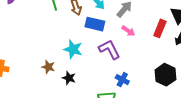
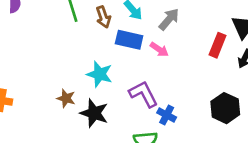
pink arrow: (128, 31) -> (159, 49), moved
purple L-shape: (109, 49) -> (143, 94), moved
black star: (69, 78) -> (94, 113), size x1.5

